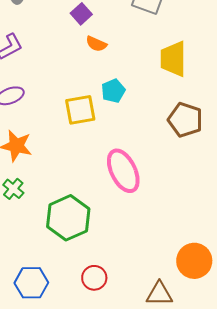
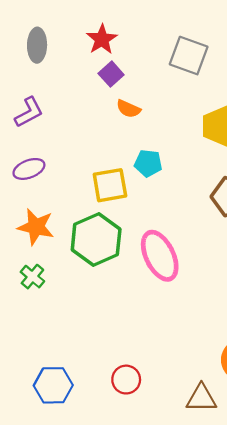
cyan pentagon: (113, 91) -> (148, 163), turned 30
green hexagon: (68, 218) -> (96, 240), moved

